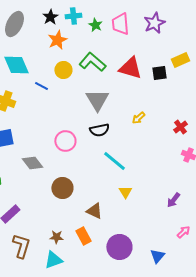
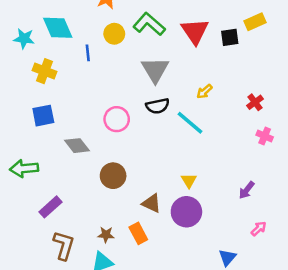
red triangle: (130, 68) -> (195, 31), turned 40
blue line: (41, 86) -> (88, 53), turned 56
cyan line: (114, 161) -> (190, 123), moved
purple circle: (119, 247) -> (186, 212), moved

